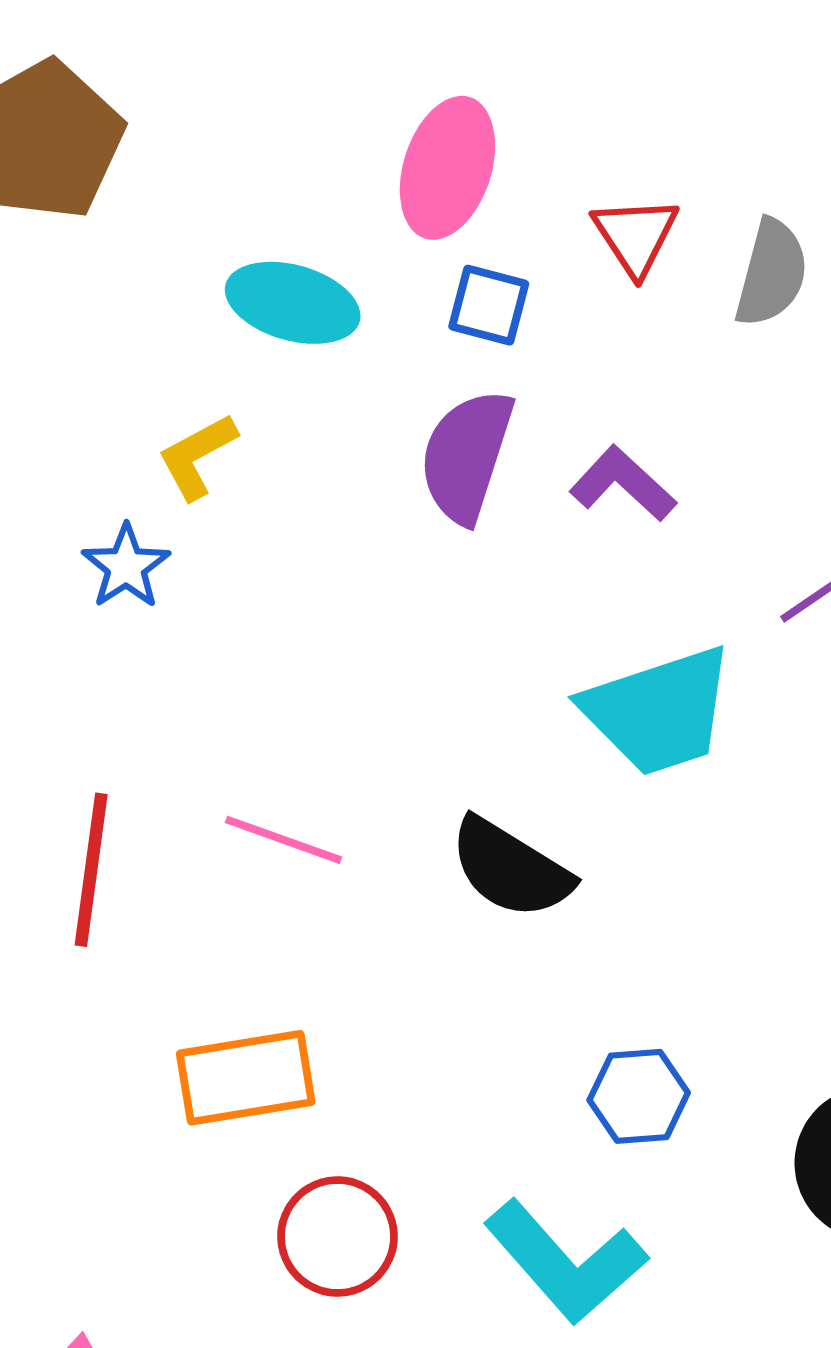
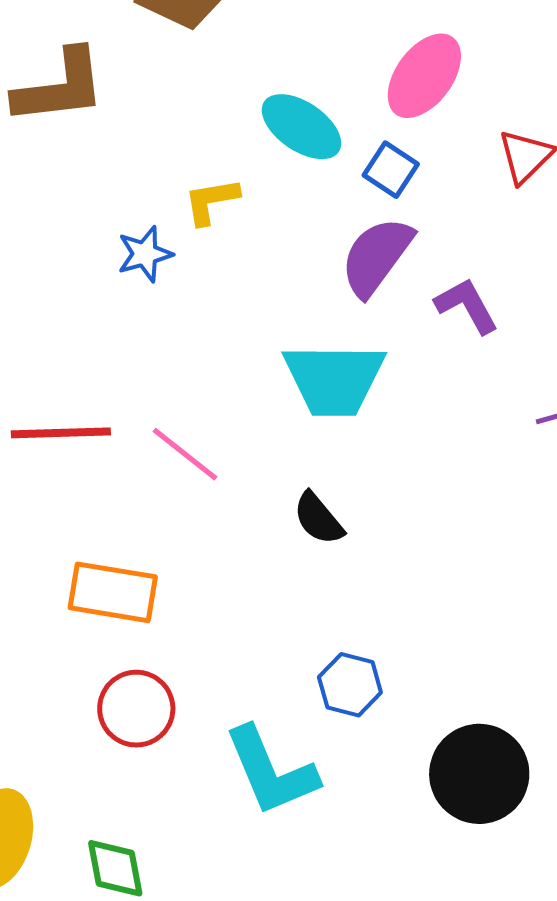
blue square: (489, 305) -> (391, 170), moved
cyan trapezoid: (659, 711) -> (334, 379), moved
black semicircle: (511, 868) -> (318, 519), size x0.7
red line: (91, 870) -> (61, 433), turned 62

